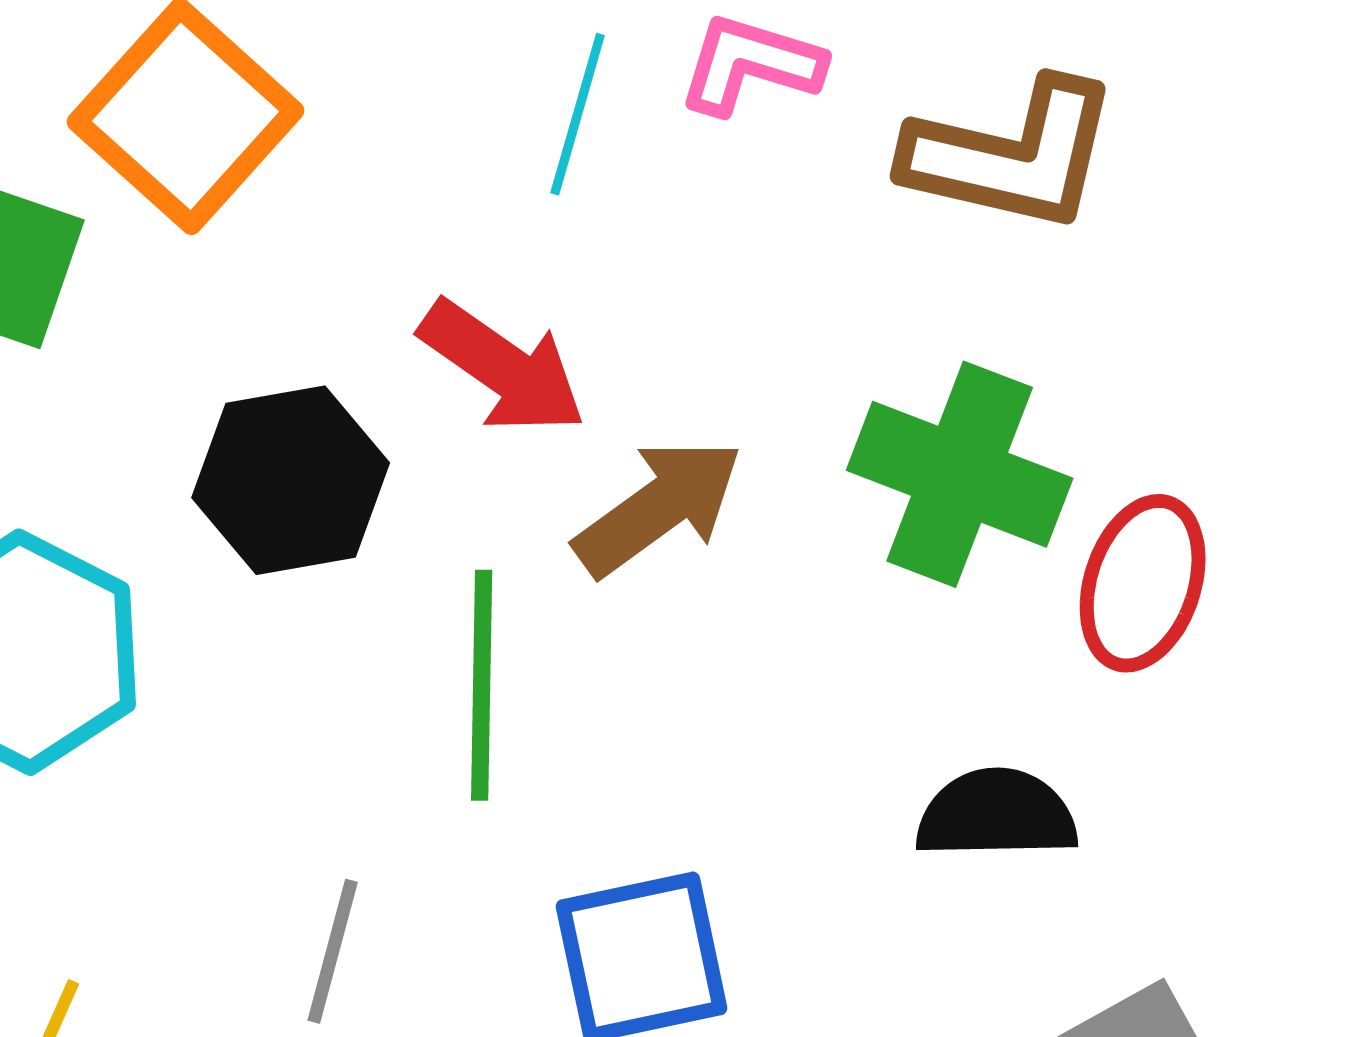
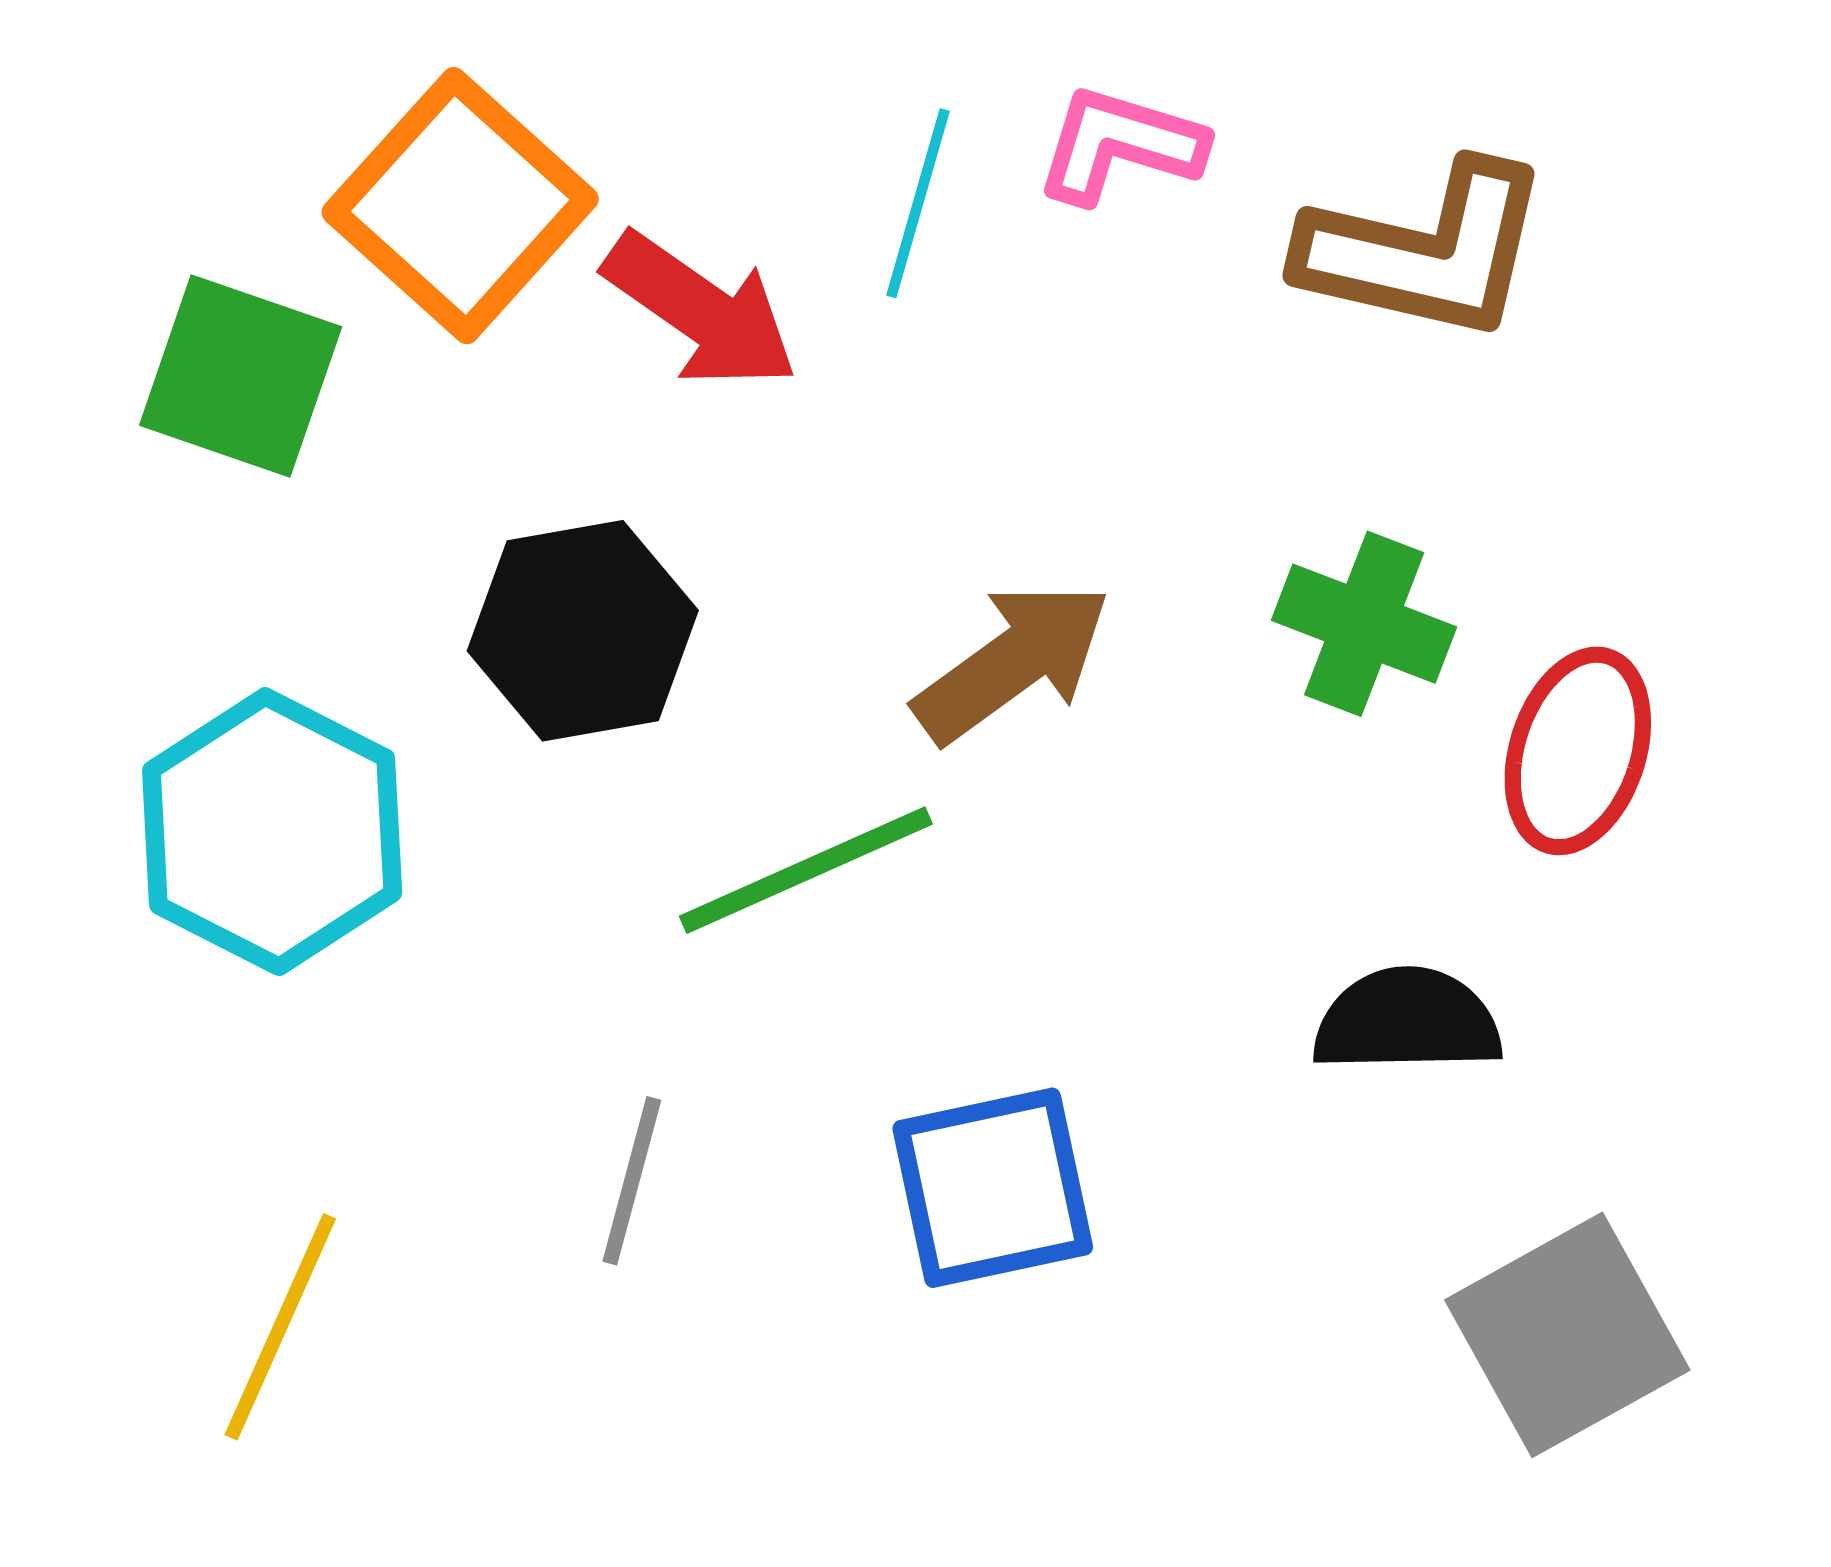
red arrow: (503, 367) -> (701, 311), moved
green cross: (960, 474) -> (1364, 624), size x0.7
green line: (482, 685) -> (806, 870), turned 65

